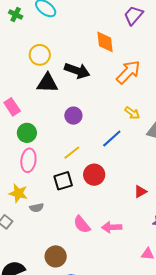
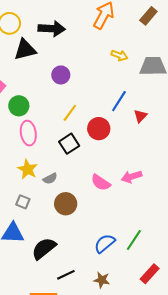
blue line: (112, 139) -> (119, 101), moved
red triangle: (140, 192) -> (140, 116), moved
yellow star: (18, 193) -> (27, 169), turned 30
brown circle: (56, 256) -> (66, 204), moved

